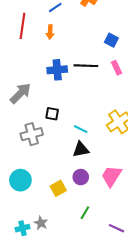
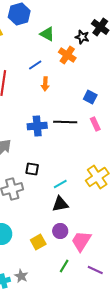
orange arrow: (50, 32) -> (45, 84), moved
cyan line: (81, 129) -> (60, 184), turned -56
pink trapezoid: (111, 176) -> (81, 241), moved
purple line: (116, 228) -> (95, 270), moved

